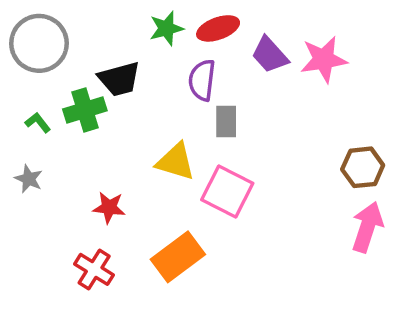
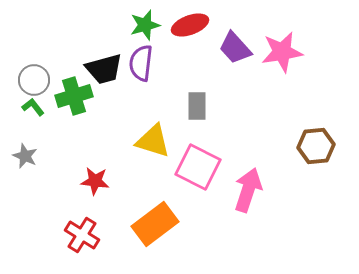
gray circle: (39, 43) -> (34, 80), moved, size x0.6
purple semicircle: (202, 80) -> (141, 63), moved
pink arrow: (367, 227) -> (248, 190), moved

